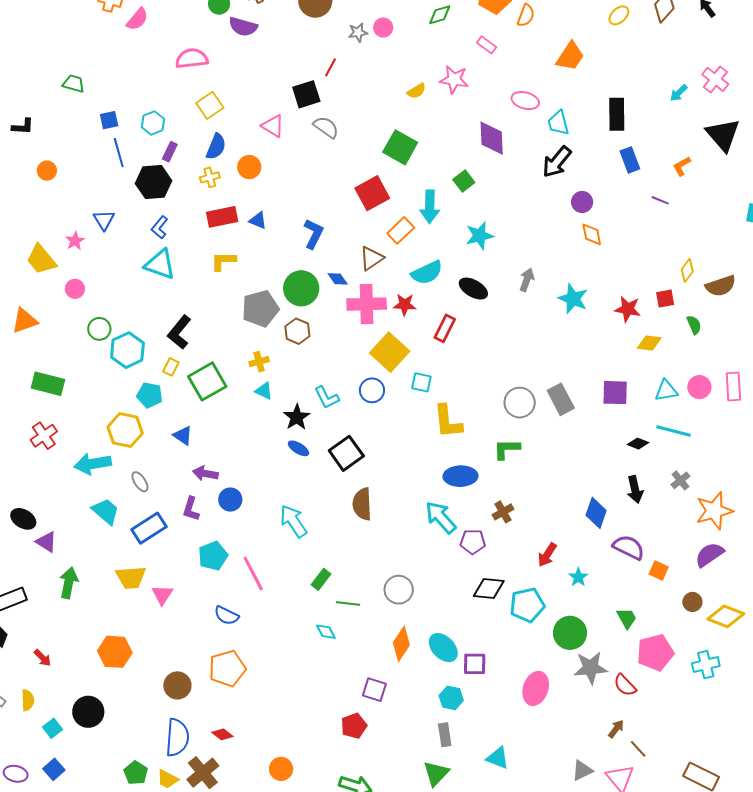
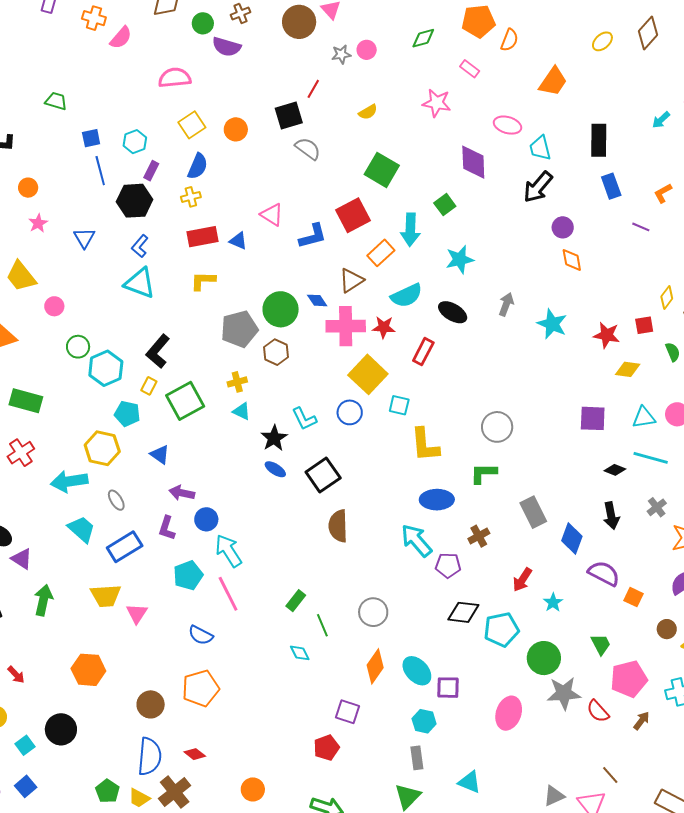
yellow semicircle: (417, 91) -> (368, 112), moved
pink triangle: (273, 126) -> (272, 215), moved
orange circle: (249, 167) -> (236, 129), moved
blue L-shape: (313, 234) -> (313, 236), moved, turned 48
pink star: (75, 241) -> (38, 223), moved
gray rectangle: (561, 399) -> (533, 512), moved
cyan arrow: (293, 521) -> (229, 551), moved
green line: (348, 604) -> (322, 625), turned 60
brown arrow: (616, 729) -> (641, 721), moved

